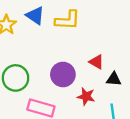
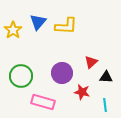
blue triangle: (35, 16) -> (38, 22), turned 36
red triangle: (96, 62) -> (91, 62), turned 48

